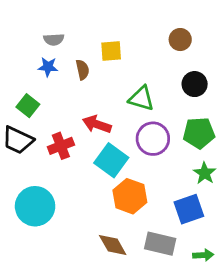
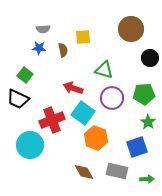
brown circle: (180, 40) -> (131, 29), size x1.6
black circle: (195, 84) -> (150, 58), moved
red cross: (61, 146) -> (52, 120), moved, size x1.4

